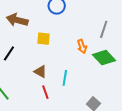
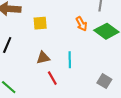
brown triangle: (40, 72) -> (43, 58), turned -32

